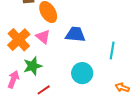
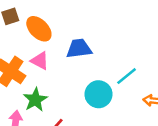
cyan line: (112, 51) -> (127, 76), moved, turned 54

